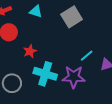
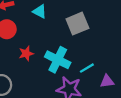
cyan cross: (45, 74) -> (58, 60), moved

